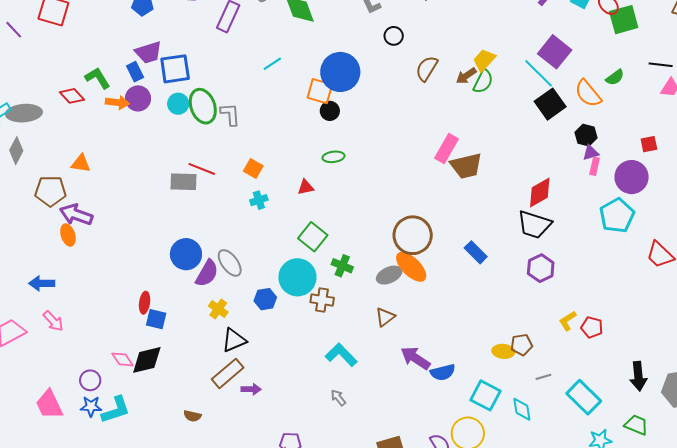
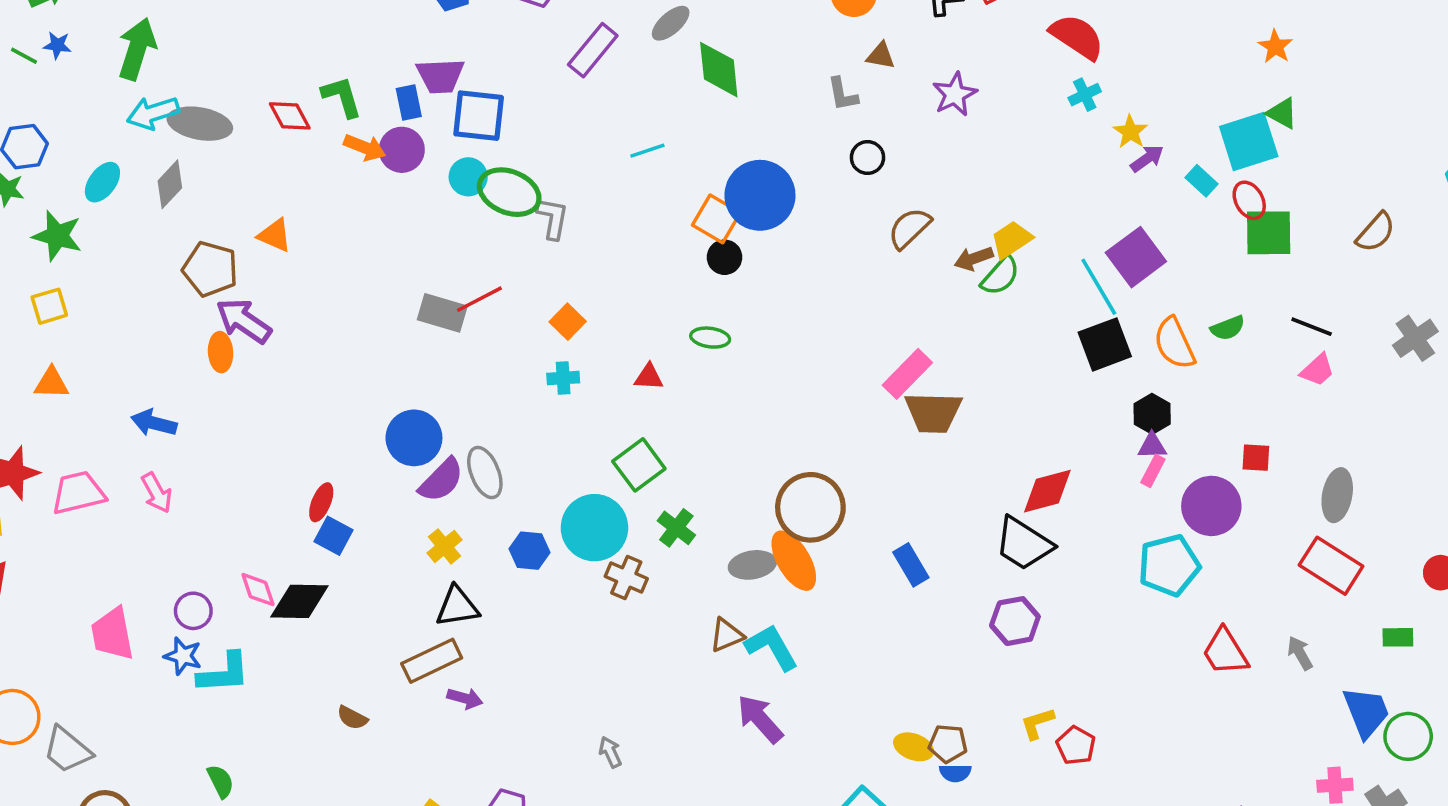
green ellipse: (203, 106) -> (509, 192), turned -64
red line: (202, 169) -> (479, 299), turned -64
cyan L-shape: (341, 355) -> (772, 647), moved
blue semicircle: (443, 372) -> (955, 773), moved, size x0.7

